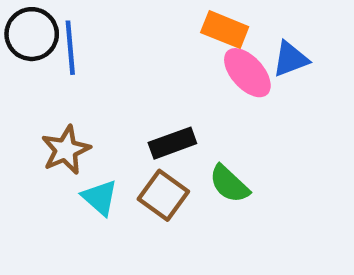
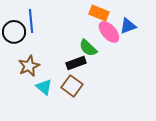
black circle: (32, 34) -> (14, 32), moved
green semicircle: (229, 184) -> (88, 48), moved

